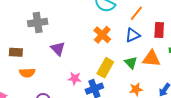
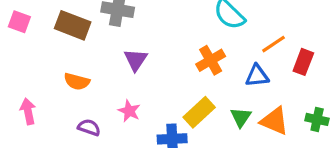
red rectangle: (159, 30) -> (303, 62), moved
brown rectangle: (16, 52) -> (73, 25), moved, size x1.5
pink star: (75, 79) -> (129, 111), moved

